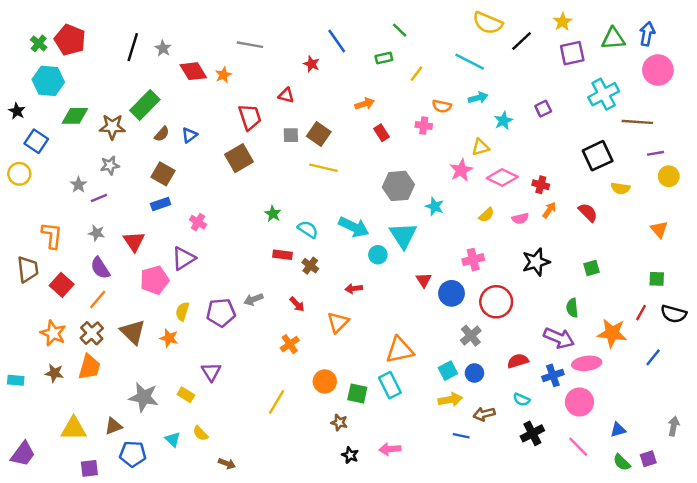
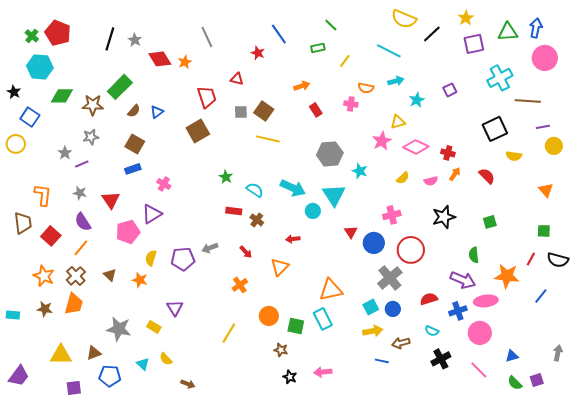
gray line: (250, 45) -> (207, 37), turned 55
brown triangle: (133, 332) -> (110, 275), size x0.6
gray cross: (471, 336) -> (390, 278), size x1.4

